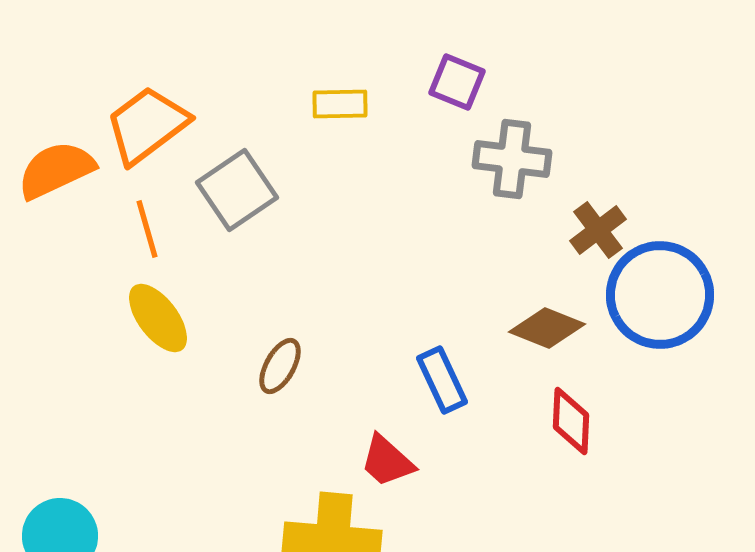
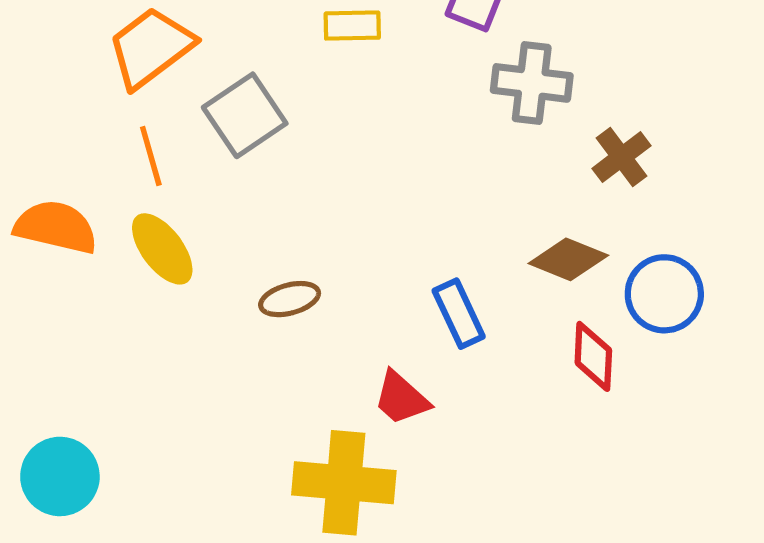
orange semicircle: (56, 170) -> (56, 227), moved, turned 38
blue circle: (660, 295) -> (664, 294), moved, size x0.7
brown ellipse: (280, 366) -> (290, 299), turned 46

